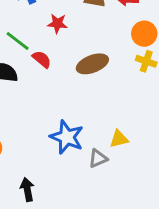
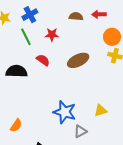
green line: (18, 41) -> (26, 37), moved, turned 30
gray triangle: (98, 158) -> (80, 131), moved

